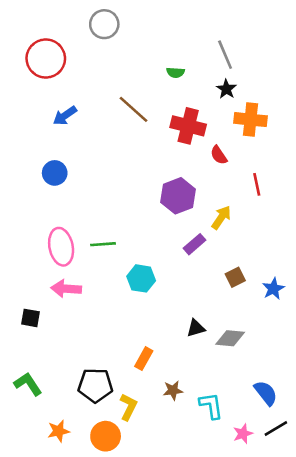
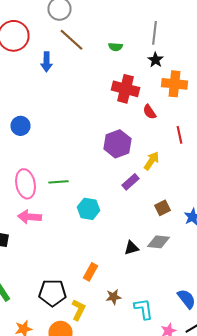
gray line: (225, 55) -> (154, 33), turned 30
brown line: (134, 109) -> (72, 40), moved
blue arrow: (65, 116) -> (46, 62), moved, turned -54
gray diamond: (230, 338) -> (158, 242), moved

